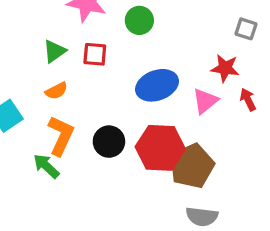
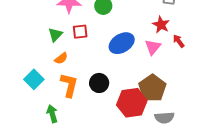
red star: (225, 68) -> (161, 25), turned 30
red hexagon: (160, 148) -> (132, 103), moved
green arrow: (46, 166) -> (52, 114), moved, turned 42

